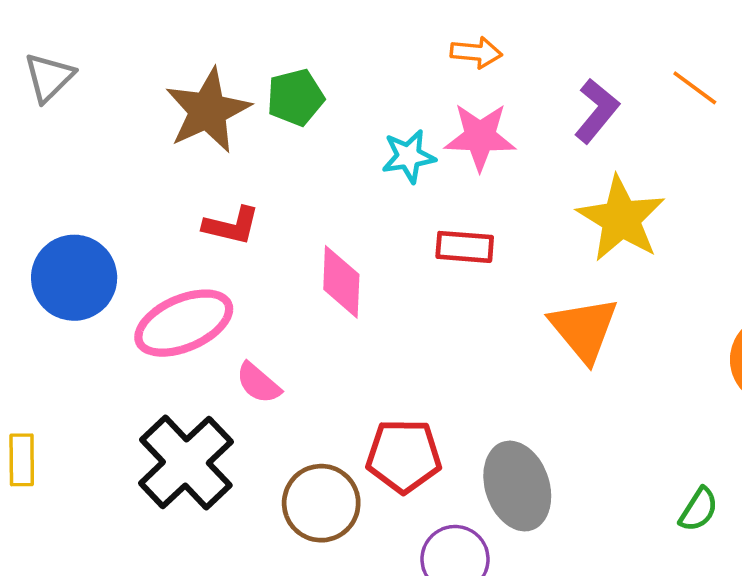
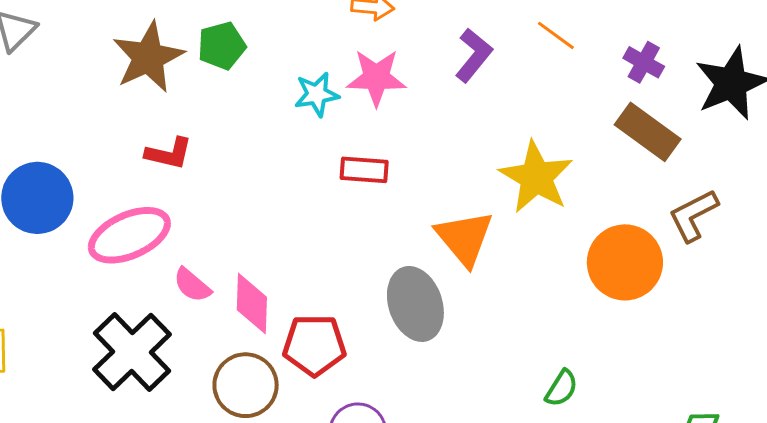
yellow star: (621, 219) -> (536, 177), moved
pink diamond: (341, 282) -> (252, 303), moved
gray ellipse: (517, 486) -> (415, 304), moved

